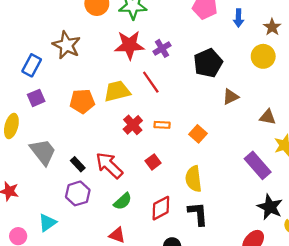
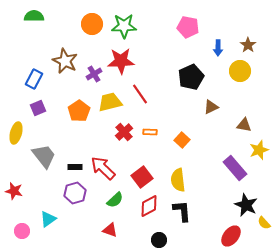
blue arrow: (238, 18) -> (218, 48), moved
purple cross: (162, 48) -> (94, 74), moved
orange pentagon: (82, 101) -> (79, 111), turned -30
red square: (153, 162) -> (142, 177), moved, size x1.5
black rectangle: (78, 164) -> (75, 167), turned -48

